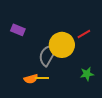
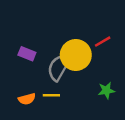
purple rectangle: (18, 30) -> (27, 54), moved
orange semicircle: (31, 79) -> (27, 99), moved

